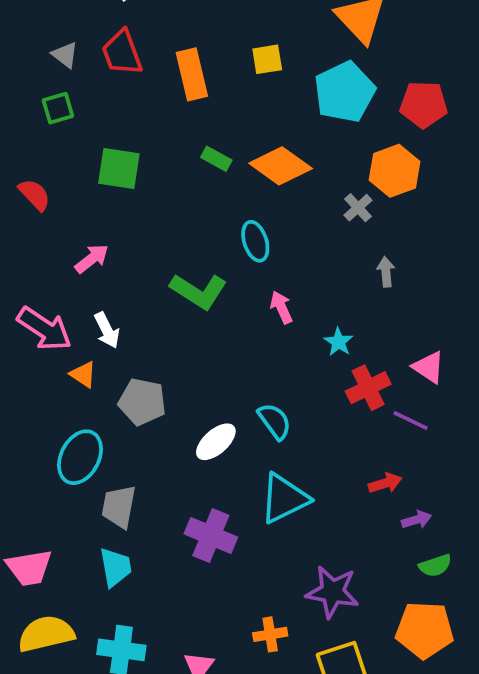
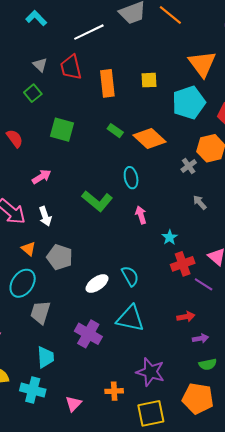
green square: (58, 108) -> (33, 93), turned -30
gray arrow: (386, 272) -> (200, 202), turned -42
orange triangle: (83, 374) -> (28, 249), moved
cyan triangle: (284, 498) -> (130, 318), turned 32
cyan trapezoid: (115, 567) -> (45, 357), moved

